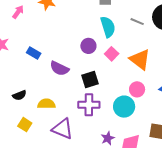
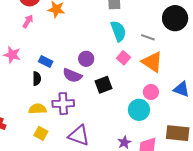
gray line: (137, 22) -> (148, 37), moved
purple circle: (88, 46) -> (86, 59), moved
black semicircle: (19, 95) -> (37, 79), moved, turned -64
yellow semicircle: (46, 104) -> (37, 109), moved
purple cross: (89, 105) -> (63, 104), moved

